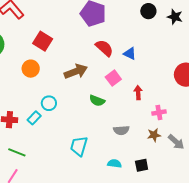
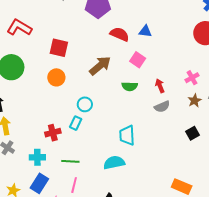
red arrow: (138, 93) -> (160, 86), moved
cyan semicircle: (114, 164) -> (114, 163), moved, size x1.5

